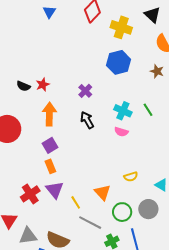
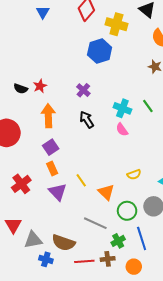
blue hexagon: (119, 62) -> (100, 51), moved
pink semicircle: (121, 132) -> (122, 130), turned 40
red cross: (30, 194) -> (21, 184), moved
yellow line: (76, 202) -> (81, 180), moved

